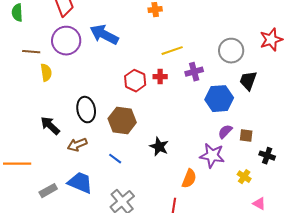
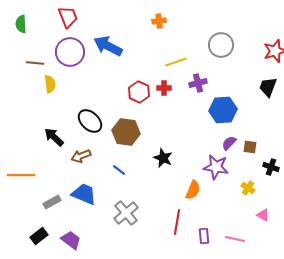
gray circle: (231, 51) -> (221, 45), moved
black trapezoid: (248, 81) -> (268, 87), moved
black ellipse: (86, 110) -> (90, 121), turned -35

